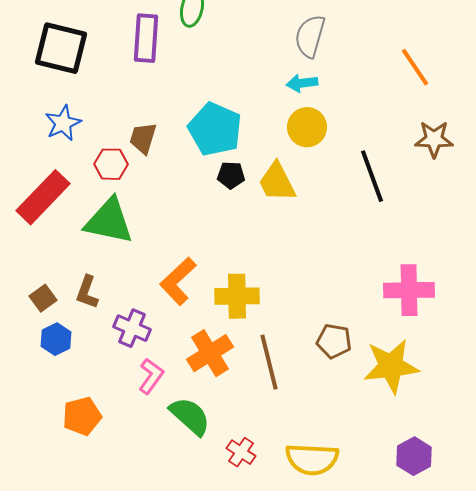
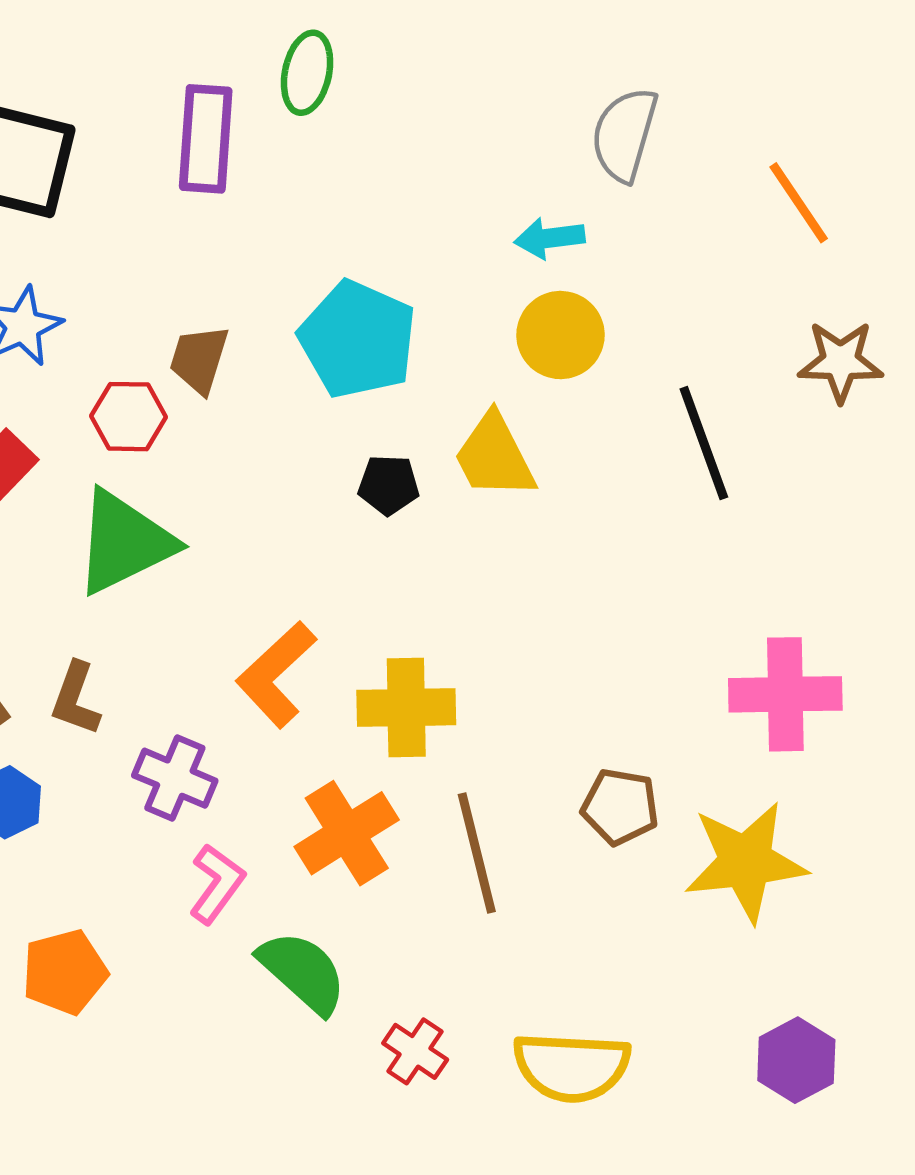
gray semicircle: (310, 36) -> (624, 134), moved
black pentagon: (231, 175) -> (389, 485), moved
green triangle: (109, 221) -> (124, 542), turned -38

